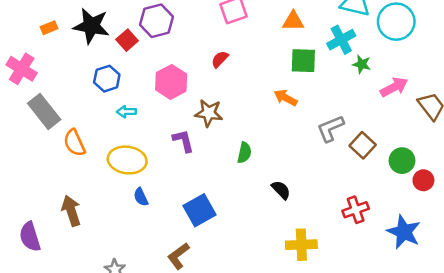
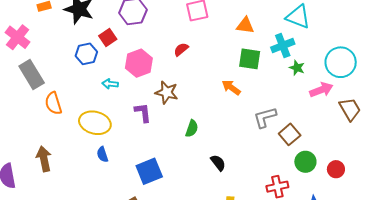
cyan circle: (396, 22) -> (341, 62), moved
red square: (127, 40) -> (108, 37), moved
cyan arrow: (126, 112) -> (110, 84), moved
green circle: (402, 161) -> (305, 162), moved

